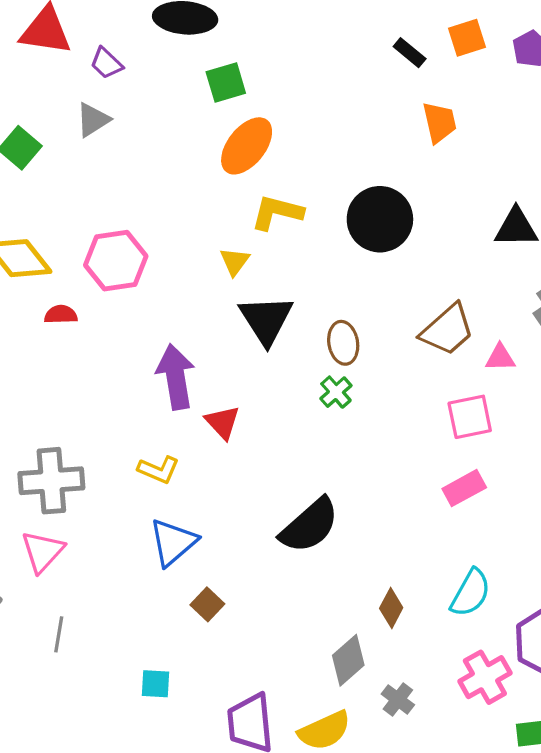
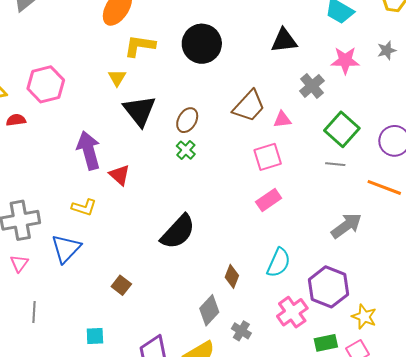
brown ellipse: (343, 343) -> (187, 120), turned 45
blue triangle: (173, 542) -> (66, 249), moved
pink triangle: (43, 552) -> (19, 263), size x0.7

